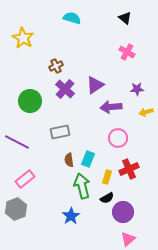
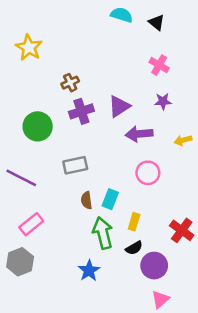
cyan semicircle: (72, 18) -> (122, 15), moved
purple cross: (65, 89) -> (81, 111), turned 30
purple star: (137, 89) -> (163, 101), moved
red cross: (129, 169) -> (182, 230), moved, turned -30

